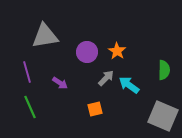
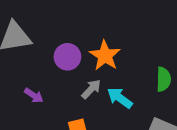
orange star: (117, 51) -> (105, 56), size x1.4

